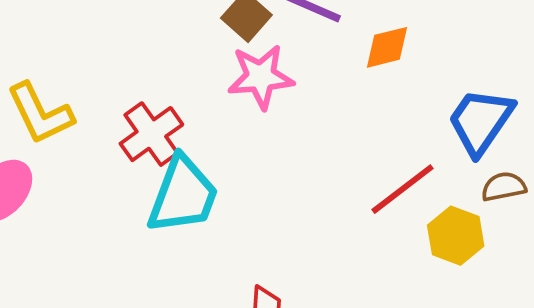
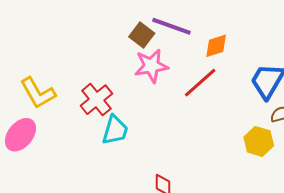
red line: (403, 189) -> (200, 83), moved
cyan trapezoid: (183, 195) -> (115, 130), size x0.7

